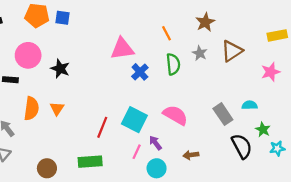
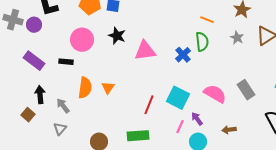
orange line: (167, 33) -> (207, 20), turned -40
pink triangle: (122, 49) -> (145, 51), moved
green semicircle: (173, 64) -> (202, 42), moved
black star: (60, 69) -> (117, 36), moved
gray rectangle: (223, 114) -> (246, 90), moved

